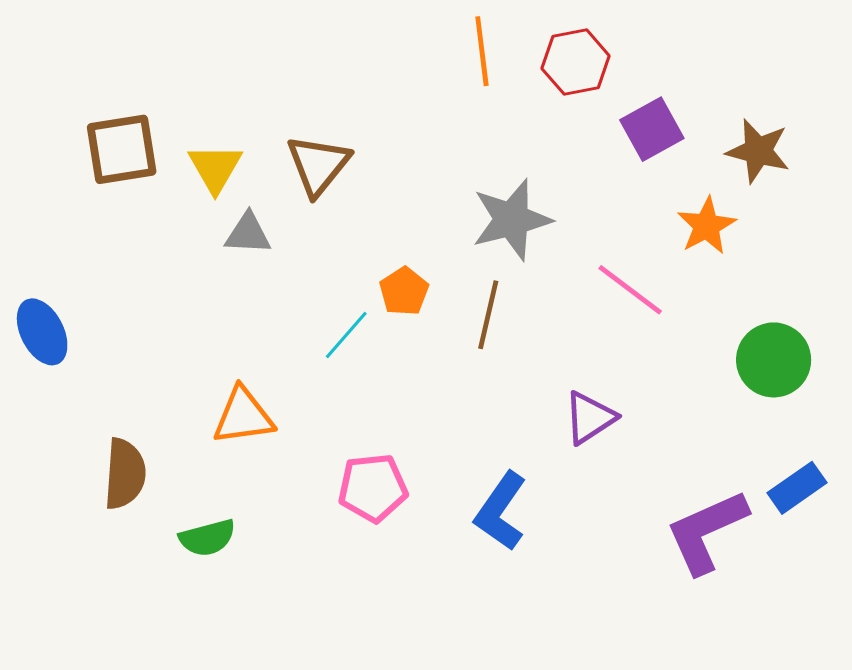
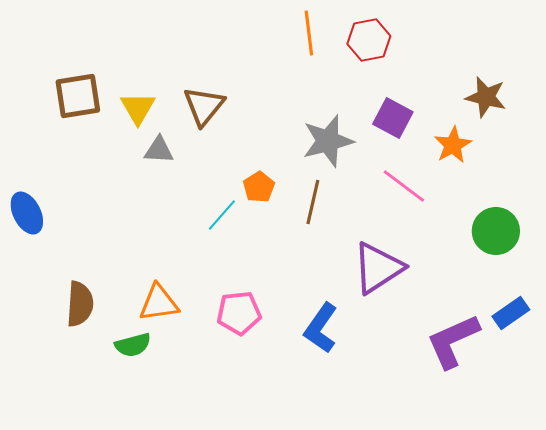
purple square: (652, 129) -> (393, 118), moved, turned -33
orange triangle: (243, 416) -> (159, 303), moved
purple triangle: (590, 418) -> (378, 268), size x1.5

